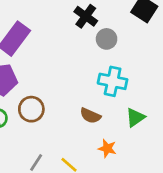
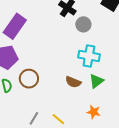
green triangle: (135, 117) -> (96, 81), moved
orange star: (107, 148) -> (94, 112), moved

